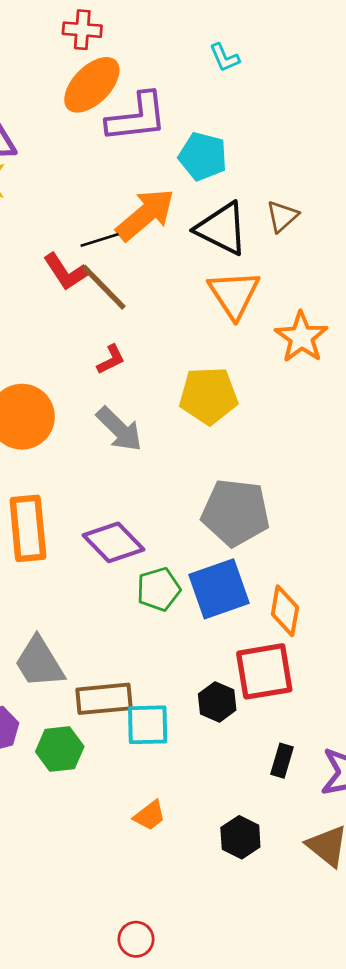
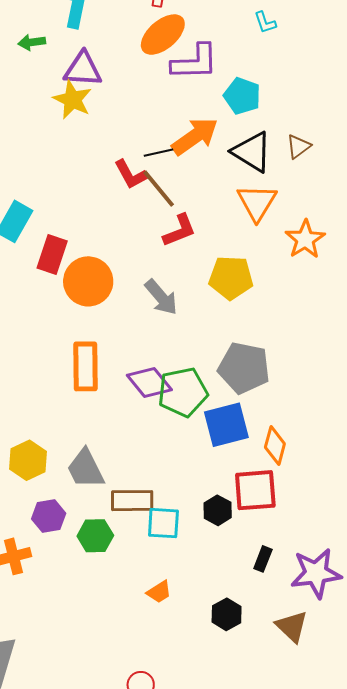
red L-shape: (111, 360) -> (179, 230), moved, size x1.5
green pentagon: (159, 589) -> (183, 392), moved, size x1.5

